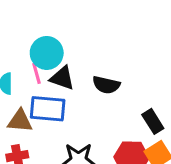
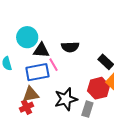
pink line: (36, 73) -> (54, 65), moved
brown triangle: (20, 121) -> (31, 94), moved

